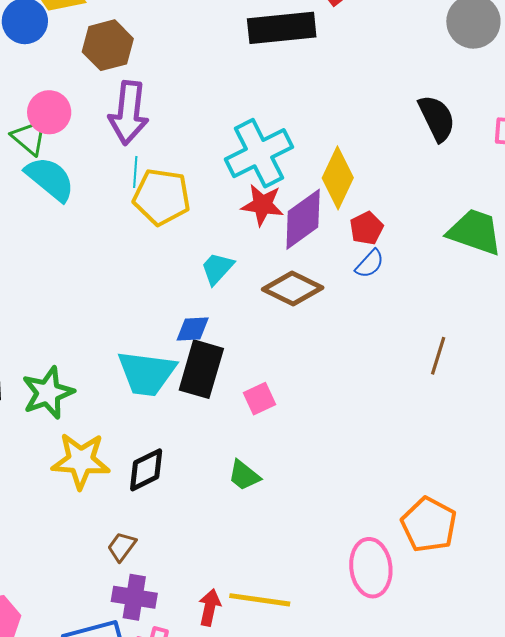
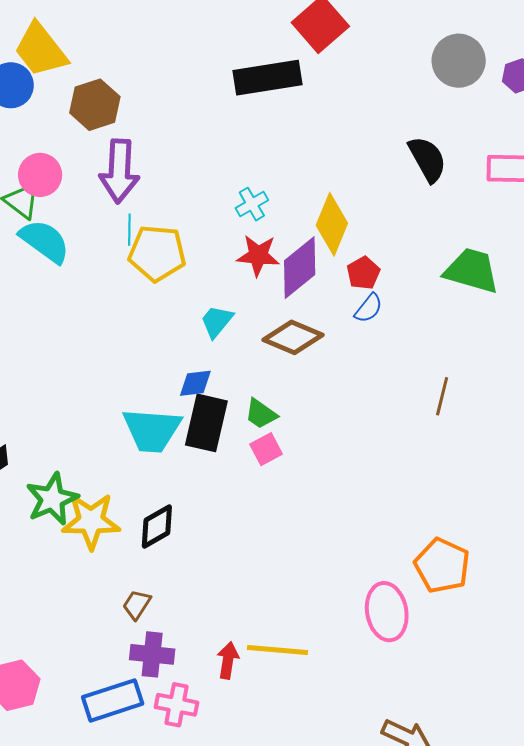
cyan cross: (259, 153) -> (252, 204), size x0.5
green star: (48, 393) -> (52, 499), moved
green trapezoid: (244, 475) -> (261, 414), moved

